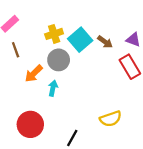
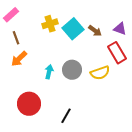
gray circle: (59, 60) -> (72, 70), moved
orange arrow: (34, 74) -> (19, 59), moved
yellow semicircle: (111, 119) -> (100, 73), moved

